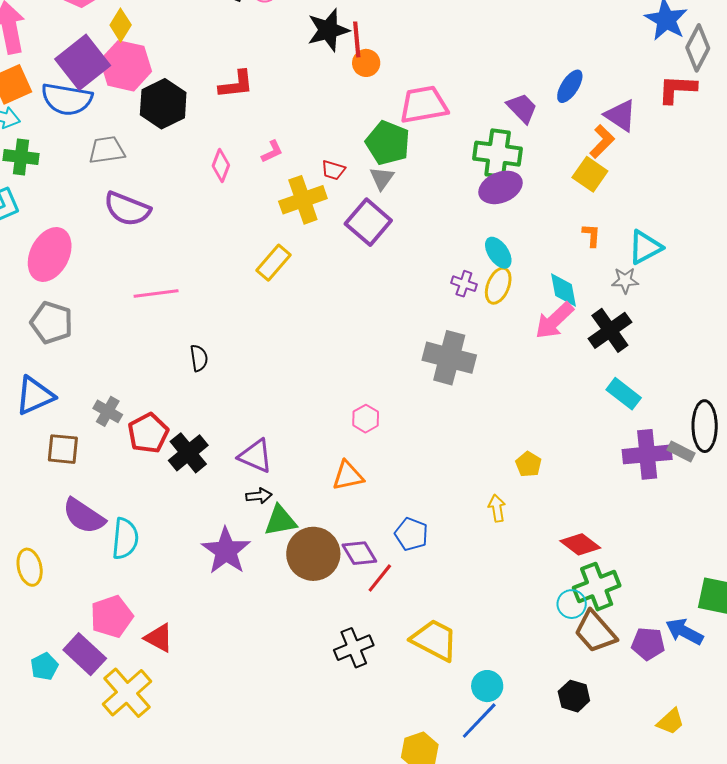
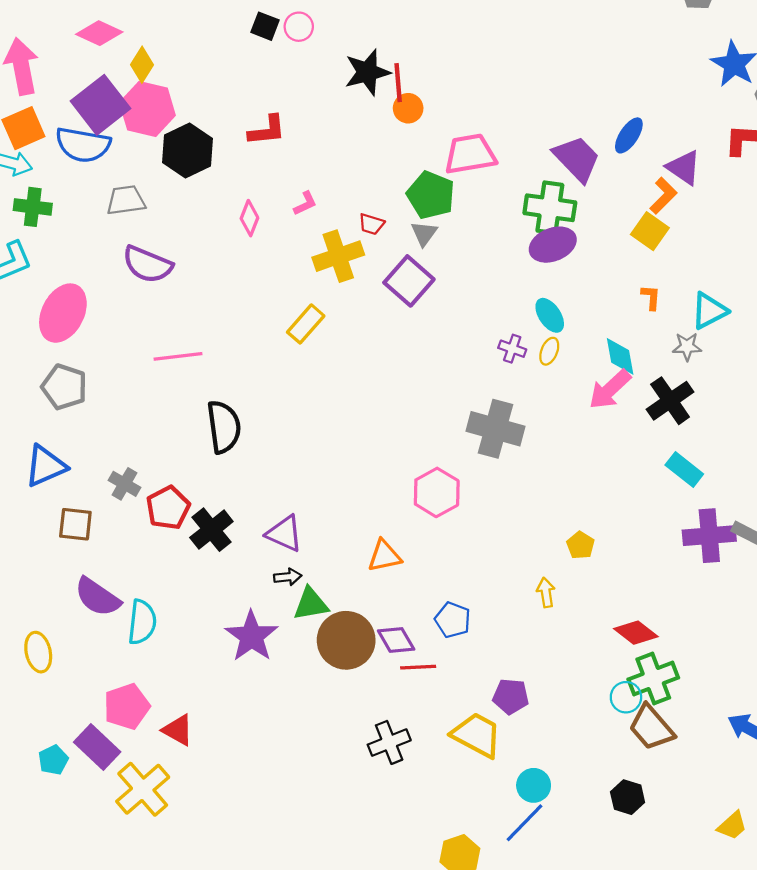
purple trapezoid: (522, 108) -> (577, 159), size x1.4
yellow ellipse: (498, 286) -> (549, 351), size x0.7
black semicircle: (199, 358) -> (224, 427), size x1.8
pink hexagon: (366, 419) -> (437, 492), moved, size x1.6
red line: (380, 578) -> (418, 667), turned 48
purple pentagon: (648, 644) -> (511, 696), moved

